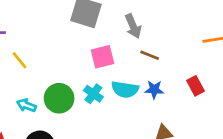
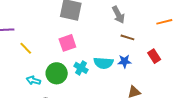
gray arrow: (133, 26) -> (118, 15), moved
brown line: (150, 55) -> (127, 37), moved
pink square: (103, 57) -> (67, 43), moved

